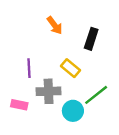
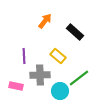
orange arrow: (55, 25) -> (45, 21), turned -105
black rectangle: (91, 39) -> (75, 32), turned -66

